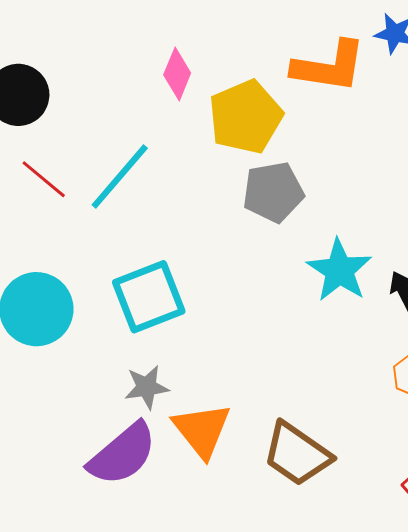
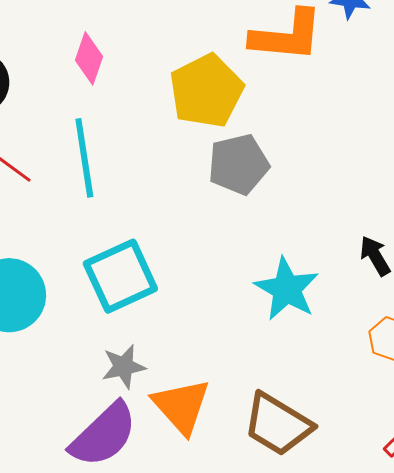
pink diamond: (177, 74) -> (89, 58), moved
cyan line: (120, 177) -> (84, 158), turned -46
cyan star: (339, 270) -> (287, 289), moved

